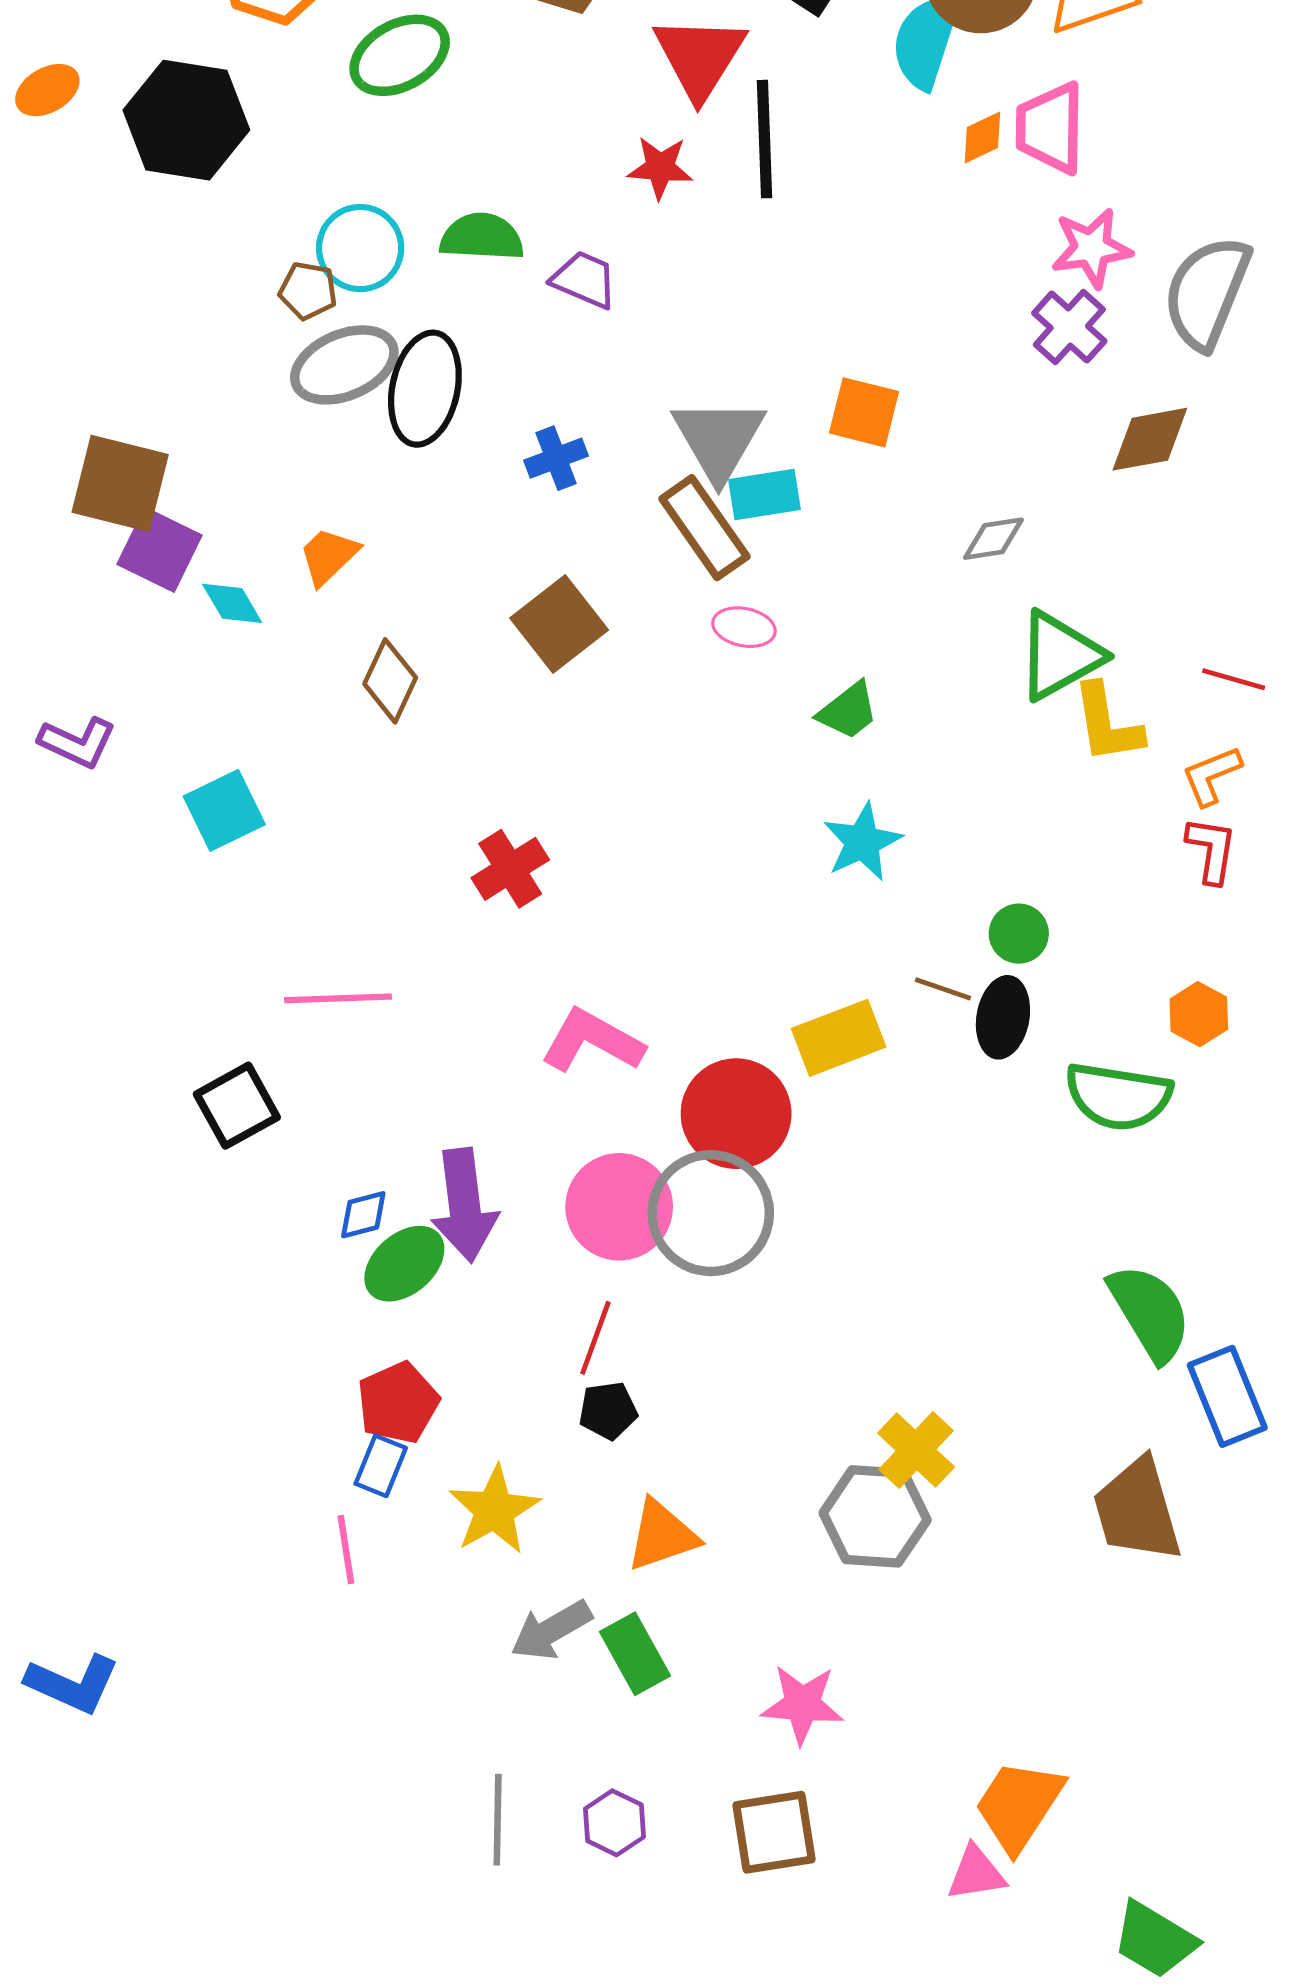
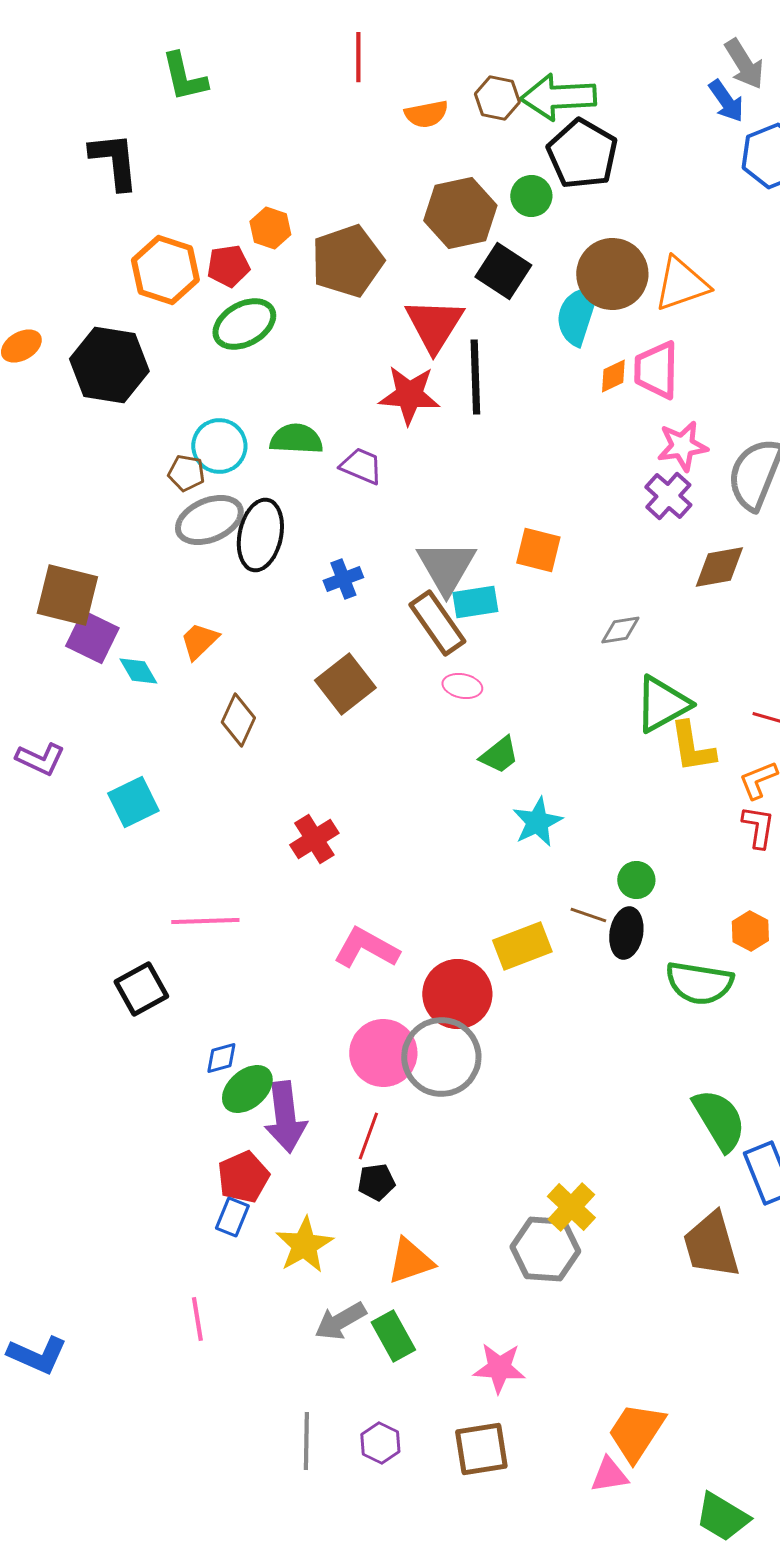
red star: (660, 167) -> (409, 395), size x1.5
green trapezoid: (848, 711) -> (499, 755), moved
purple arrow: (464, 1205) -> (285, 1117), moved
pink line: (346, 1550) -> (197, 1319), moved

